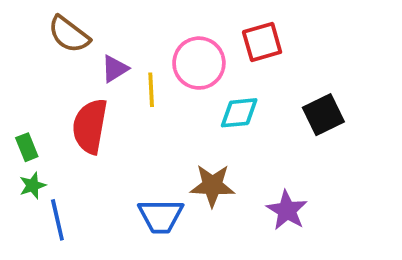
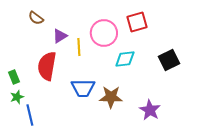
brown semicircle: (69, 34) -> (36, 18), size x0.7
blue trapezoid: (161, 216) -> (83, 88), moved

